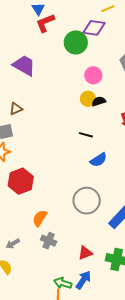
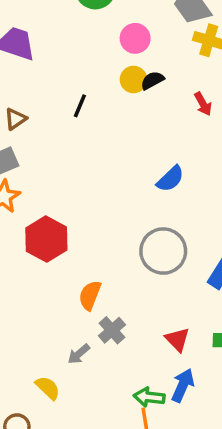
black line: (86, 135) -> (80, 106), moved, turned -72
gray cross: (49, 241) -> (112, 330), turned 35
gray arrow: (13, 244) -> (79, 354), moved
red triangle: (85, 253) -> (177, 339), turned -42

